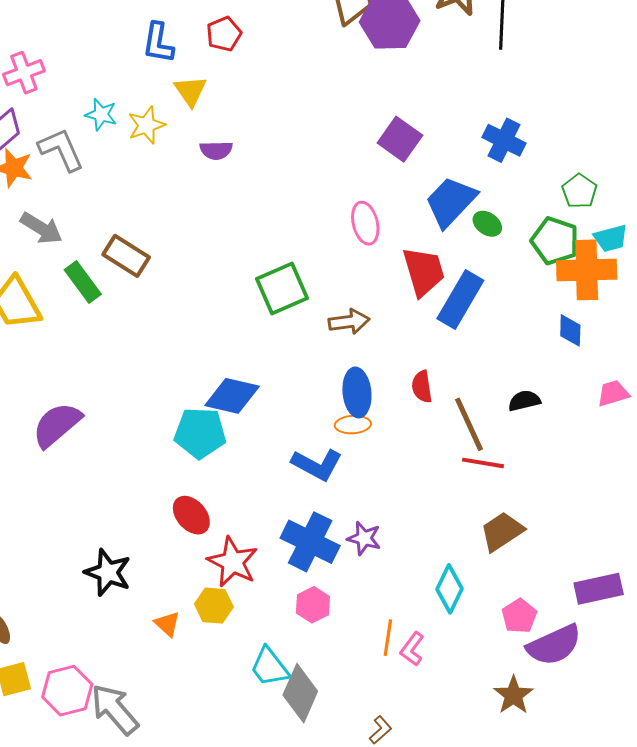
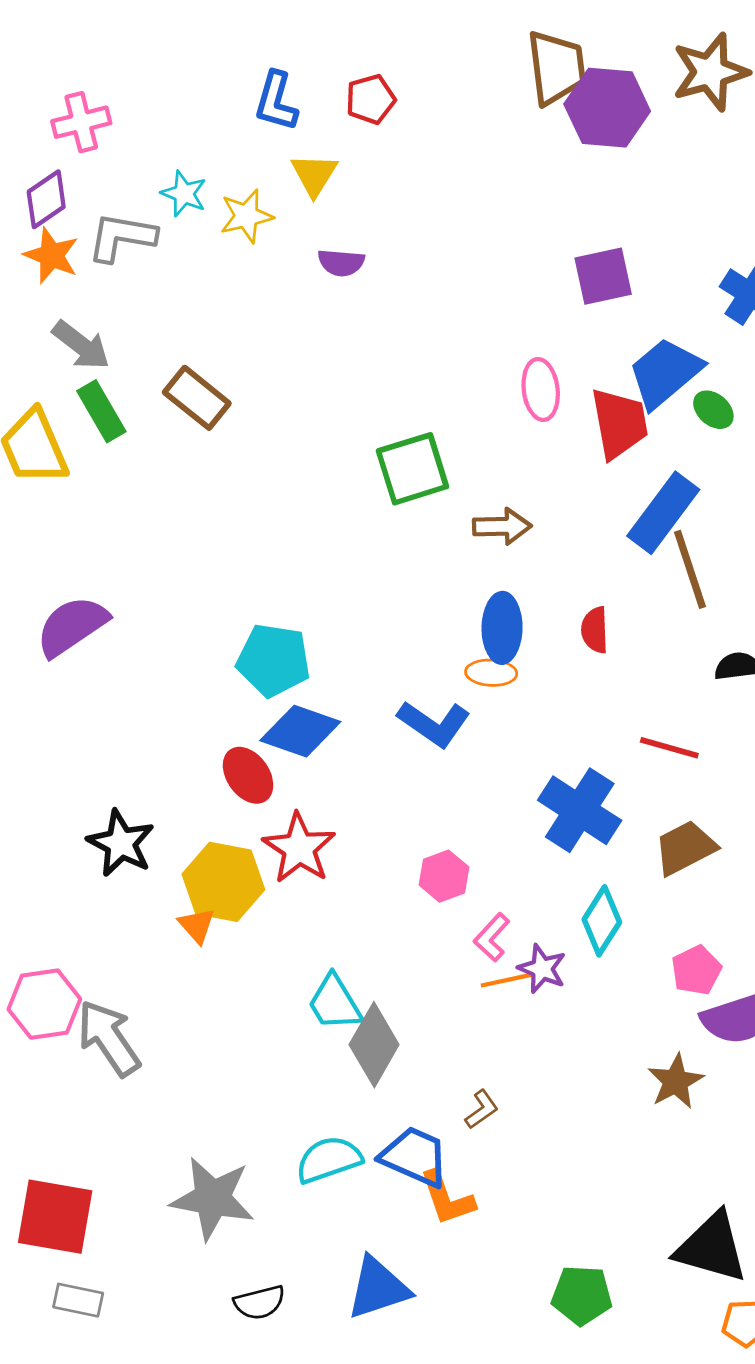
purple square: (400, 139) -> (603, 276), turned 36
gray L-shape: (61, 150) -> (122, 237), turned -63
red trapezoid: (424, 272) -> (619, 423), moved
green rectangle: (83, 282) -> (101, 411), moved
blue diamond: (232, 396) -> (300, 731), moved
brown line: (469, 424) -> (690, 569), moved
purple star: (364, 538) -> (542, 969), moved
blue cross: (310, 542) -> (580, 810), moved
pink hexagon: (313, 605) -> (444, 876), moved
yellow hexagon: (214, 606) -> (223, 882), moved, size x1.5
orange line: (388, 638) -> (507, 980), turned 63
pink L-shape: (412, 649) -> (492, 937), moved

